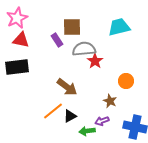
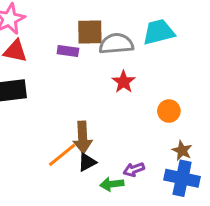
purple rectangle: (57, 40) -> (68, 51), turned -48
gray semicircle: (84, 49) -> (116, 44), moved
brown arrow: (67, 87) -> (83, 137), moved, turned 50
brown star: (110, 101) -> (182, 151), moved

